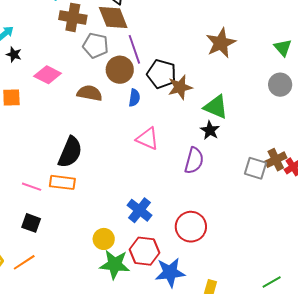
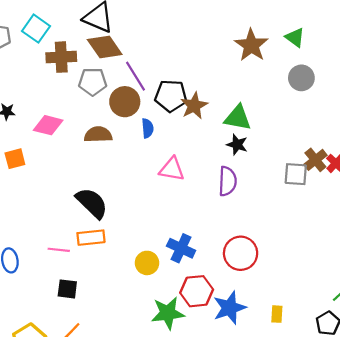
brown star: (221, 43) -> (251, 45), moved
black semicircle: (70, 152) -> (92, 203), turned -56
yellow circle: (104, 239) -> (147, 263), moved

